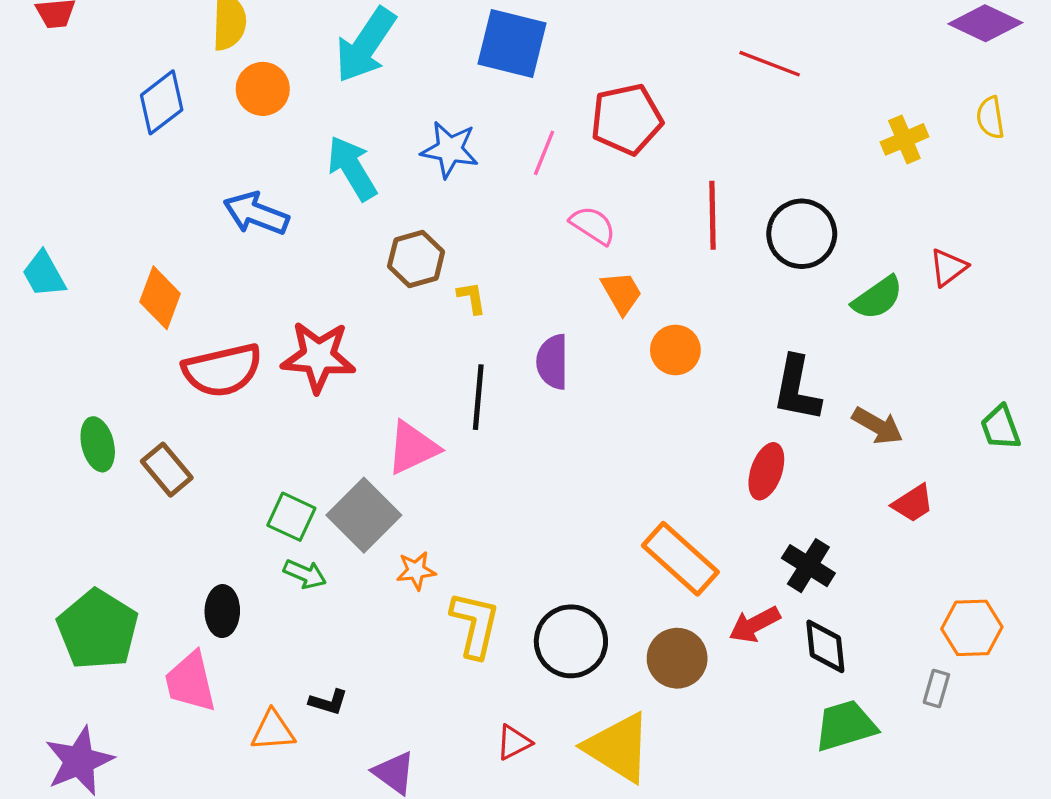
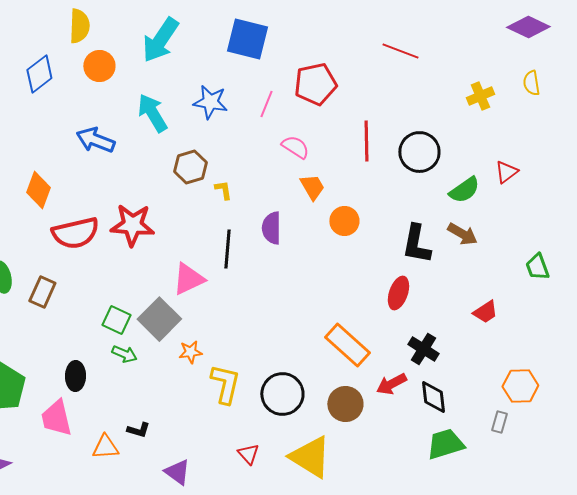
brown arrow: (878, 426) -> (462, 234), moved
brown rectangle: (167, 470) -> (42, 292), turned 64
red triangle: (514, 742) -> (248, 454), turned -45

